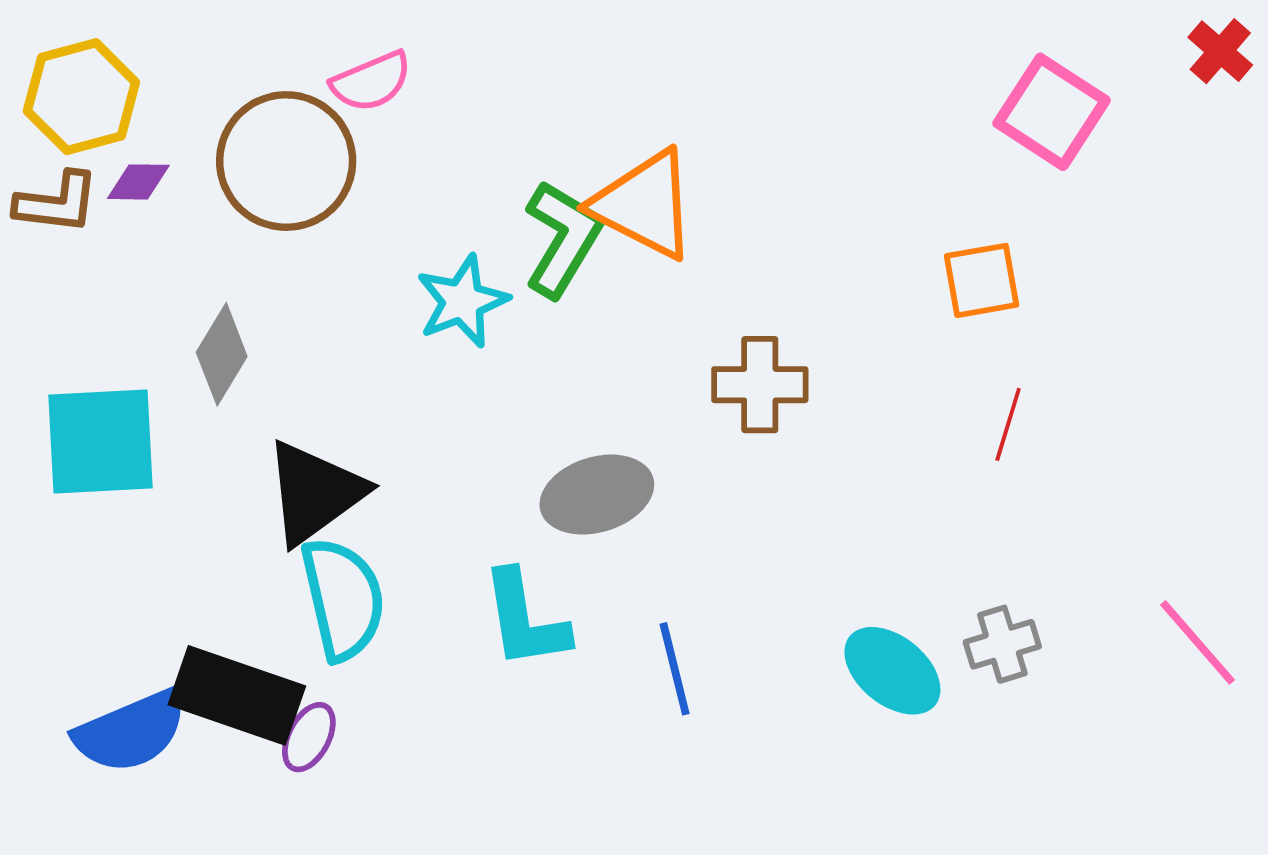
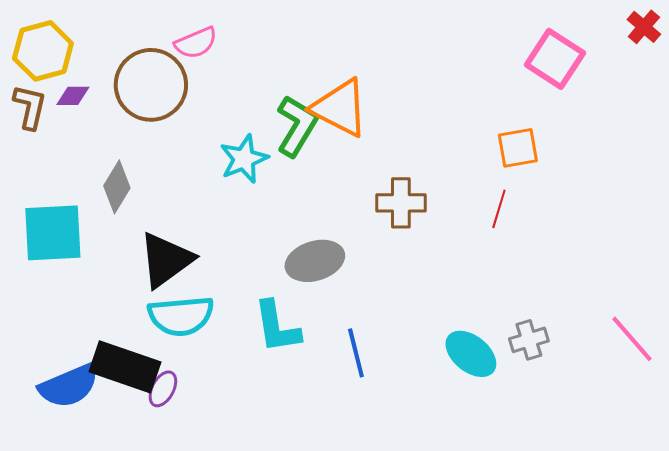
brown L-shape: (57, 203) -> (30, 107), turned -84
red line: (1008, 424) -> (499, 209), moved
cyan semicircle: (343, 599) -> (181, 316), turned 98

